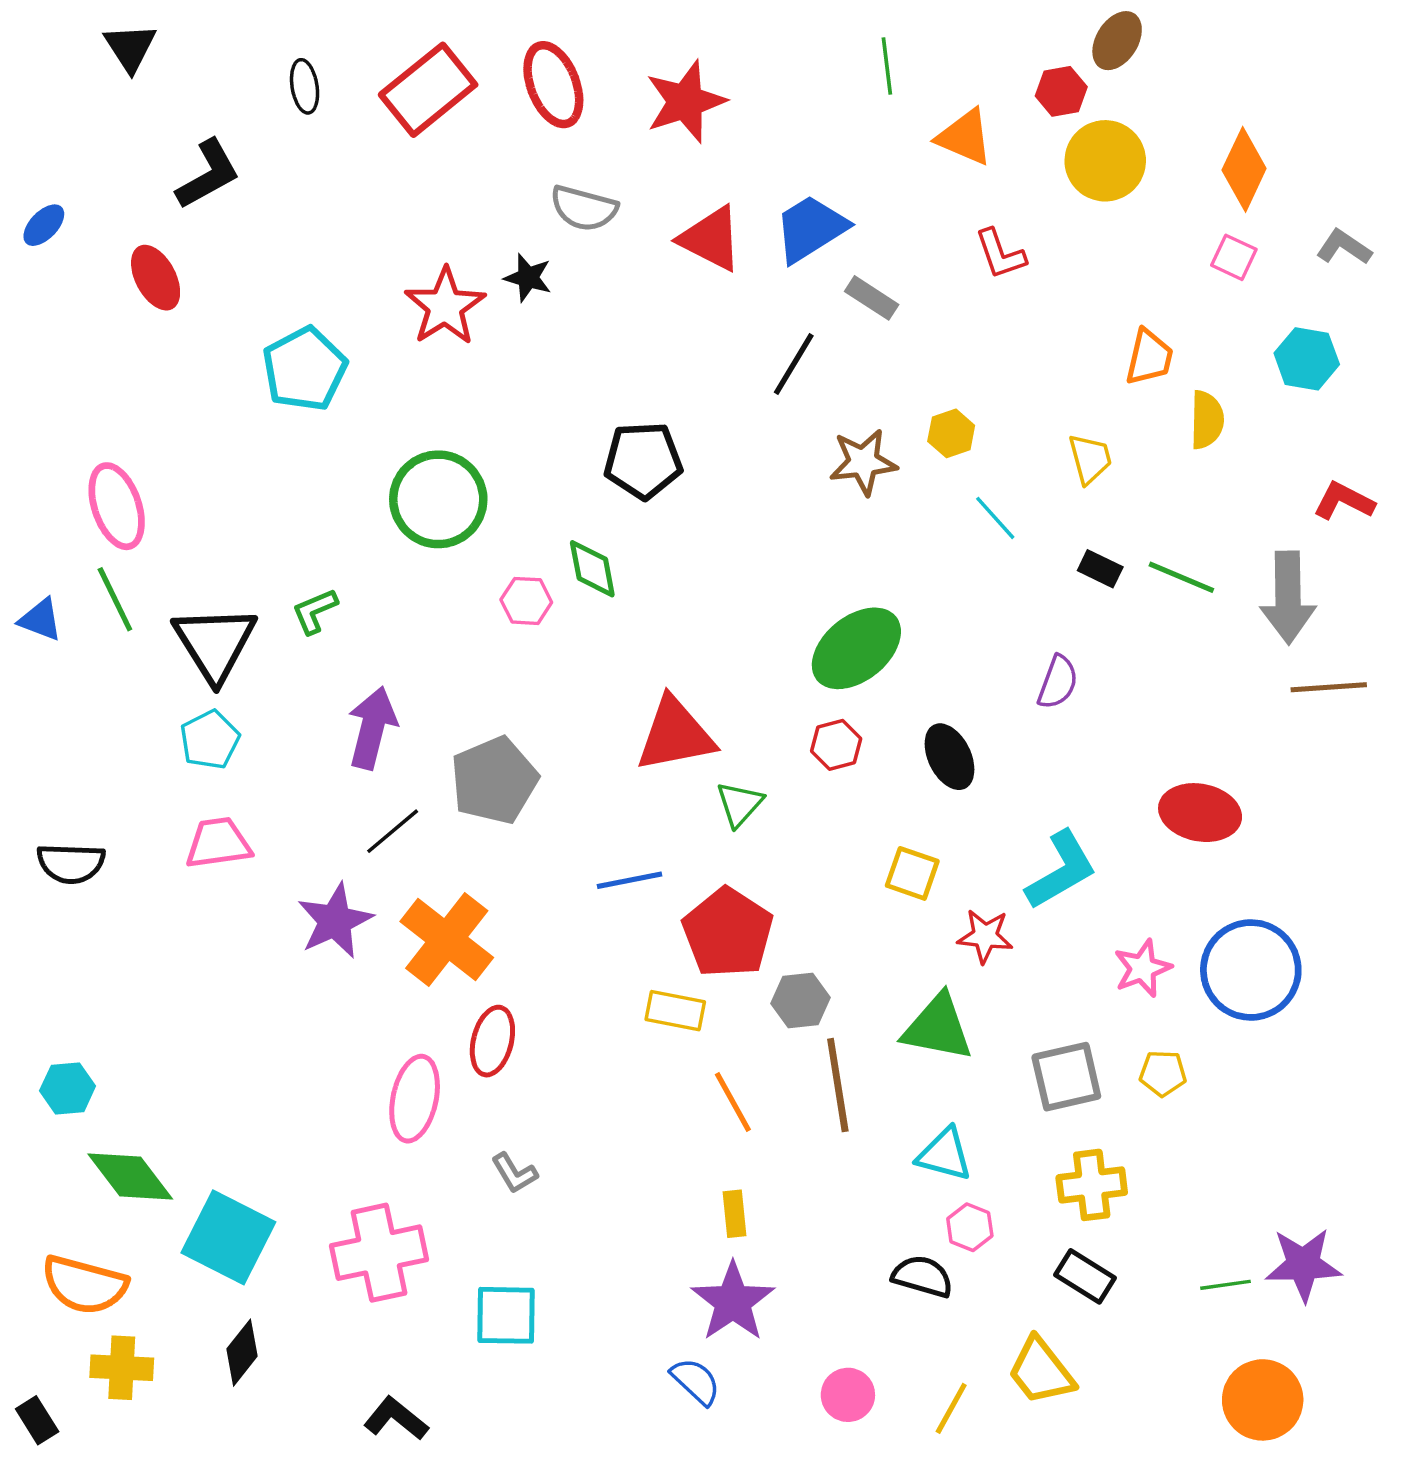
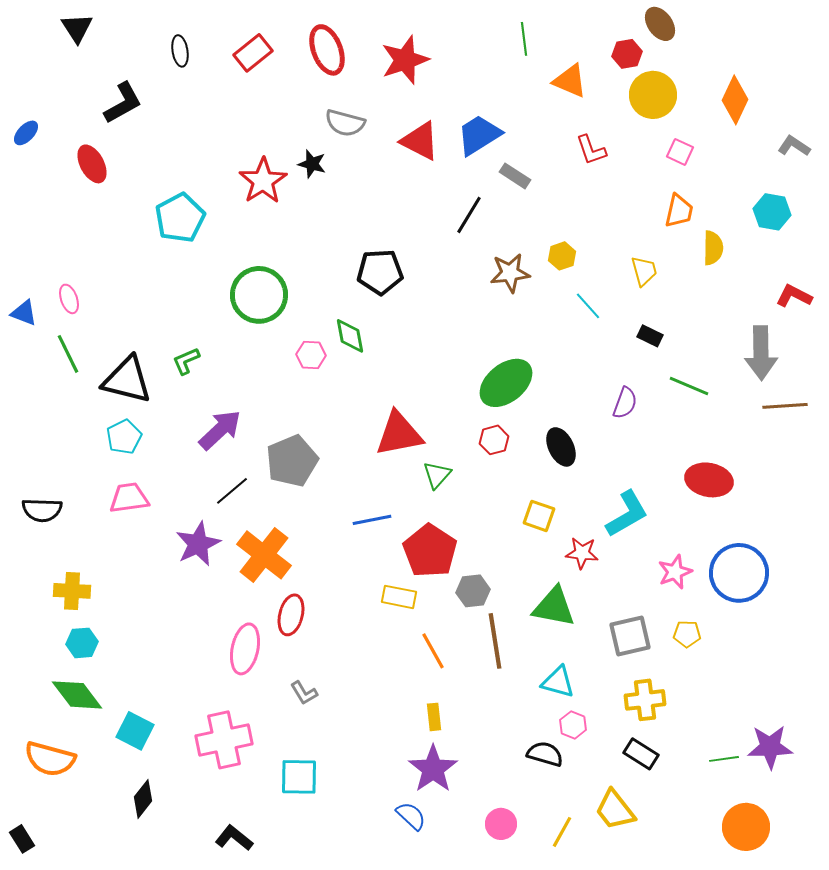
brown ellipse: (1117, 41) -> (660, 24), turned -68
red rectangle: (428, 90) -> (253, 53), size x0.7
pink square: (1234, 257) -> (680, 152), moved
pink ellipse: (117, 506) -> (69, 299), size x0.6
green line: (1181, 577) -> (689, 386), moved
blue triangle: (40, 620) -> (24, 313), moved
black triangle: (215, 643) -> (127, 380), turned -44
purple arrow: (372, 728) -> (220, 430), turned 33
cyan hexagon: (68, 1088) -> (82, 643), moved
cyan square: (228, 1237) -> (135, 731), size x0.7
yellow cross: (122, 1368) -> (72, 591), moved

